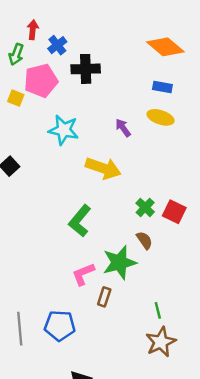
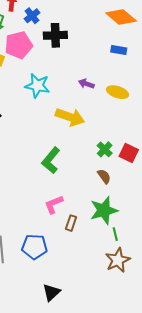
yellow ellipse: (161, 117) -> (118, 92), moved
purple arrow: (123, 128) -> (86, 84), turned -35
green star: (119, 263) -> (104, 210), moved

